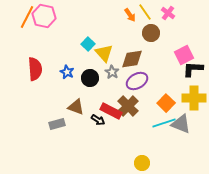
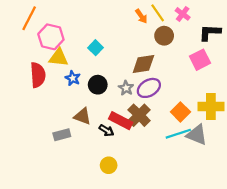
pink hexagon: (44, 16) -> (51, 37), moved
yellow triangle: (104, 53) -> (59, 57), moved, turned -42
black L-shape: (193, 69) -> (210, 32), moved
gray star: (112, 72) -> (126, 88), moved
yellow circle: (142, 163) -> (109, 165), moved

